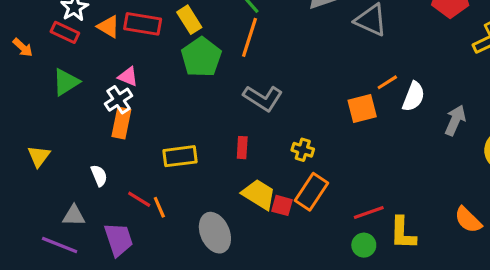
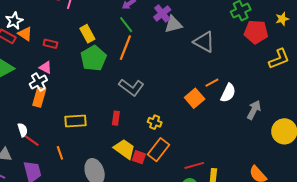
red rectangle: (143, 24) -> (50, 44), moved, size x0.6
orange triangle: (108, 27) -> (25, 34), moved
orange square: (362, 108) -> (195, 98), turned -30
red line: (139, 199) -> (32, 141), moved

